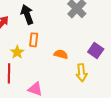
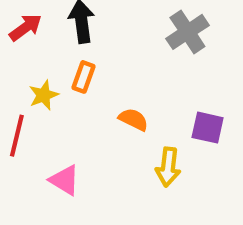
purple square: (96, 50) -> (208, 128), turned -35

